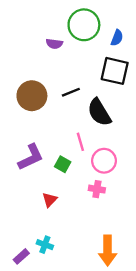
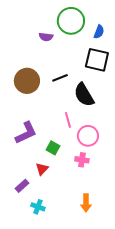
green square: (63, 164) -> (53, 148), moved
orange arrow: (108, 251) -> (86, 203), moved, size x0.7
purple rectangle: (21, 256) -> (22, 186), moved

